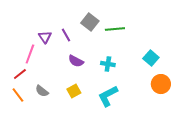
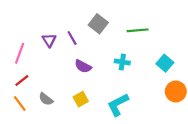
green line: (115, 29) -> (138, 30), moved
pink line: (30, 54) -> (20, 53), moved
cyan cross: (108, 64) -> (122, 62), moved

